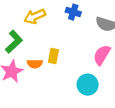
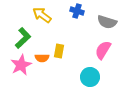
yellow arrow: (35, 16) -> (42, 15), turned 60

